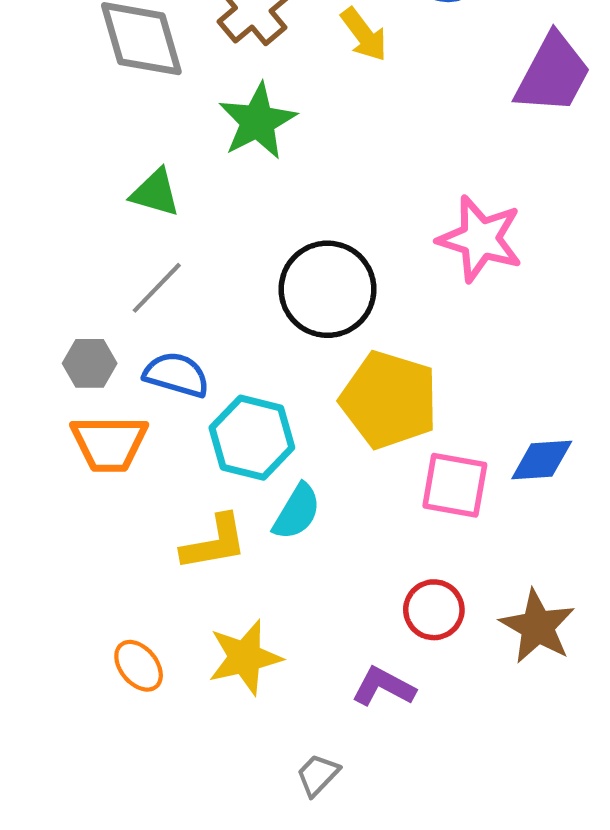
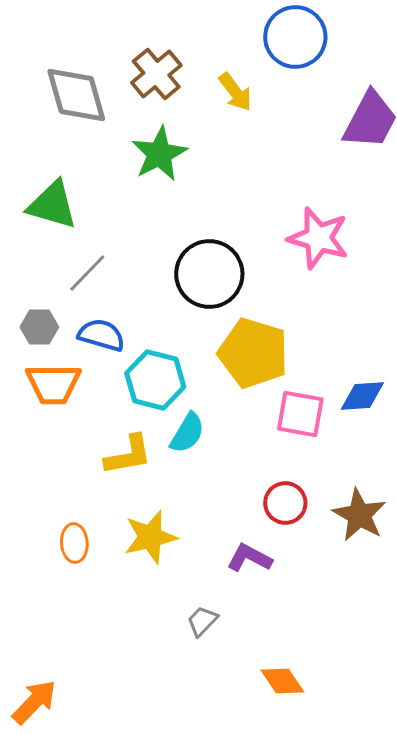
green triangle: (155, 193) -> (52, 205), moved, size x1.4
orange ellipse: (139, 666) -> (74, 543), turned 36

